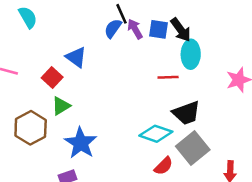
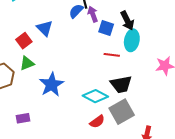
blue square: (159, 29) -> (106, 28), moved
blue star: (81, 143) -> (52, 84), moved

